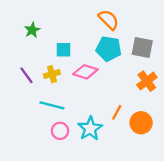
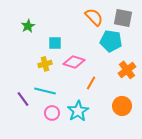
gray square: (142, 47) -> (123, 18), moved
cyan pentagon: (109, 49) -> (111, 41), moved
purple line: (26, 75) -> (23, 99), moved
orange line: (117, 112) -> (91, 83), moved

